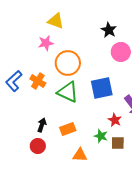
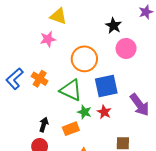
orange circle: (68, 63) -> (84, 59), moved
red star: (115, 120) -> (104, 112), moved
green star: (101, 136) -> (84, 112), moved

